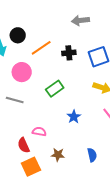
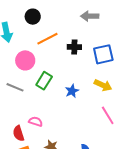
black circle: (18, 35) -> (33, 17), moved
green rectangle: (55, 89) -> (44, 81), moved, turned -30
blue star: (74, 117) -> (72, 91), moved

